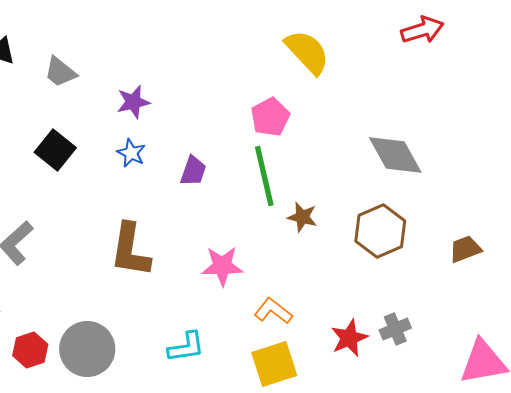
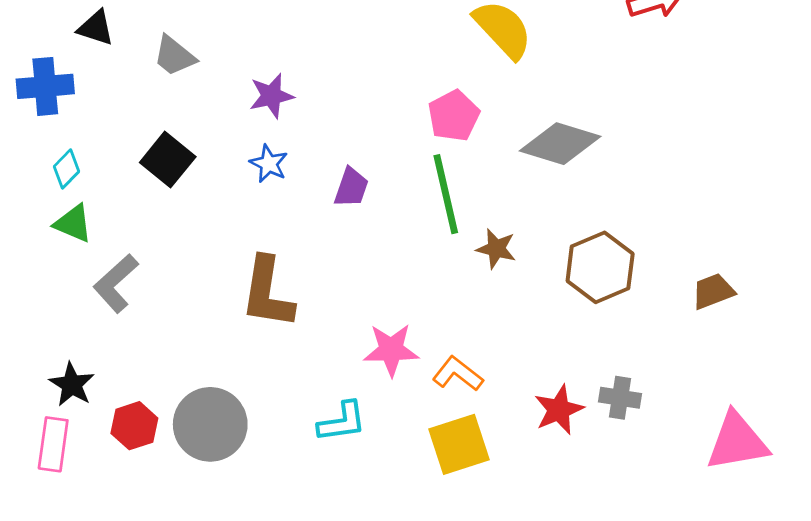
gray diamond: (395, 155) -> (560, 144), moved, turned -44
pink star: (222, 266) -> (391, 350), moved
gray cross: (395, 329) -> (620, 398), turned 32

